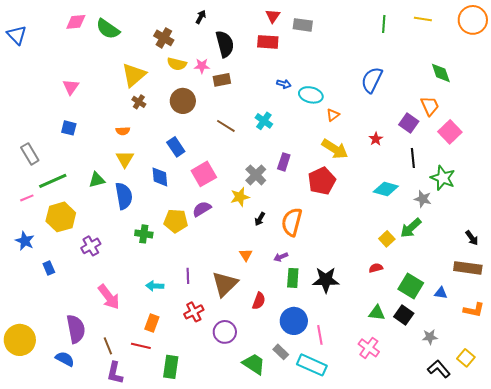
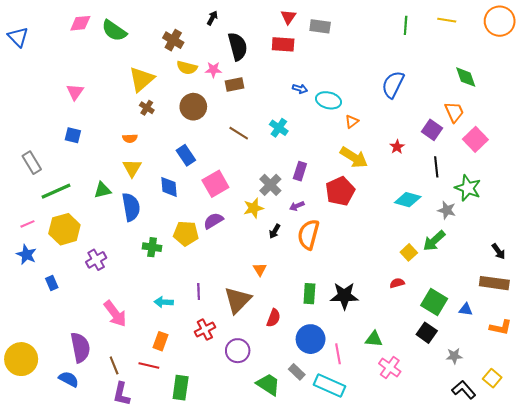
pink line: (27, 198) -> (27, 224), moved
purple arrow: (281, 257) -> (297, 206), moved
green triangle: (377, 313) -> (374, 339), moved

